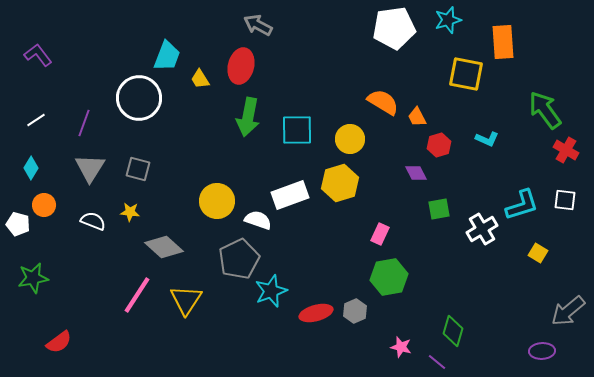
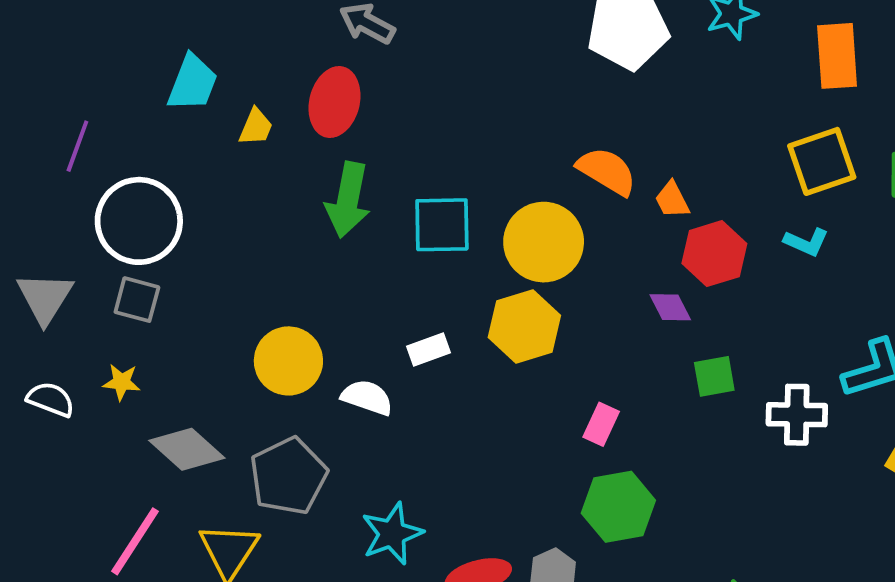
yellow square: (466, 74) -> (822, 161), moved, turned -30
yellow trapezoid: (200, 79) -> (256, 127), turned -125
white circle: (139, 98) -> (139, 221), moved
purple line: (84, 123) -> (77, 146), moved
yellow circle: (350, 139) -> (544, 242), size x1.4
red hexagon: (439, 145) -> (714, 254), size x1.4
white rectangle: (290, 195) -> (428, 349), size x0.6
white cross: (482, 229) -> (797, 415), turned 32
gray pentagon: (239, 259) -> (288, 476), moved

